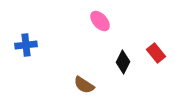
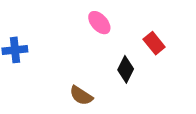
red rectangle: (156, 53) -> (154, 43), moved

